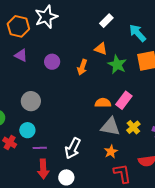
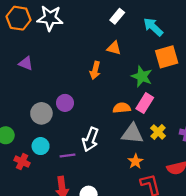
white star: (46, 17) -> (50, 18), turned 30
orange hexagon: (18, 26) -> (19, 18), moved
purple circle: (52, 62) -> (65, 103), moved
green star: (117, 64) -> (142, 76), moved
purple line: (40, 148) -> (67, 155), moved
white arrow: (73, 148) -> (90, 139), moved

